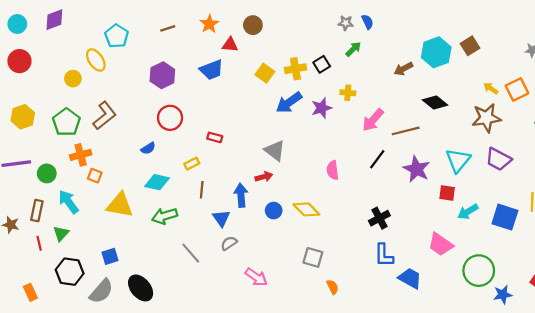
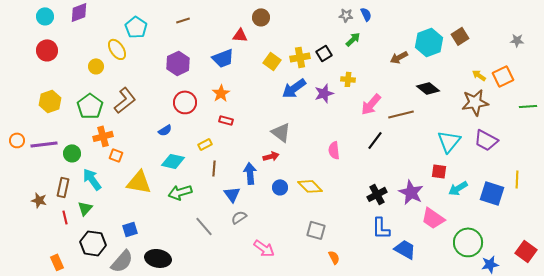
orange star: (209, 24) -> (221, 93), moved
purple star: (417, 169) -> (411, 192), moved
black ellipse: (141, 288) -> (158, 258), turned -40

